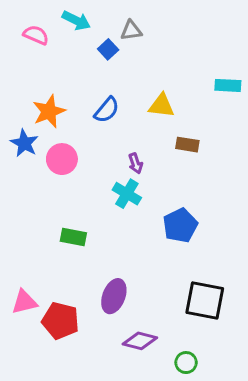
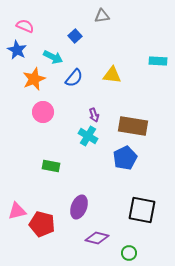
cyan arrow: (76, 21) -> (53, 57), moved
gray triangle: (131, 31) -> (102, 16), moved
blue star: (24, 143) -> (17, 50), moved
brown rectangle: (187, 145) -> (133, 126), moved, size x1.8

